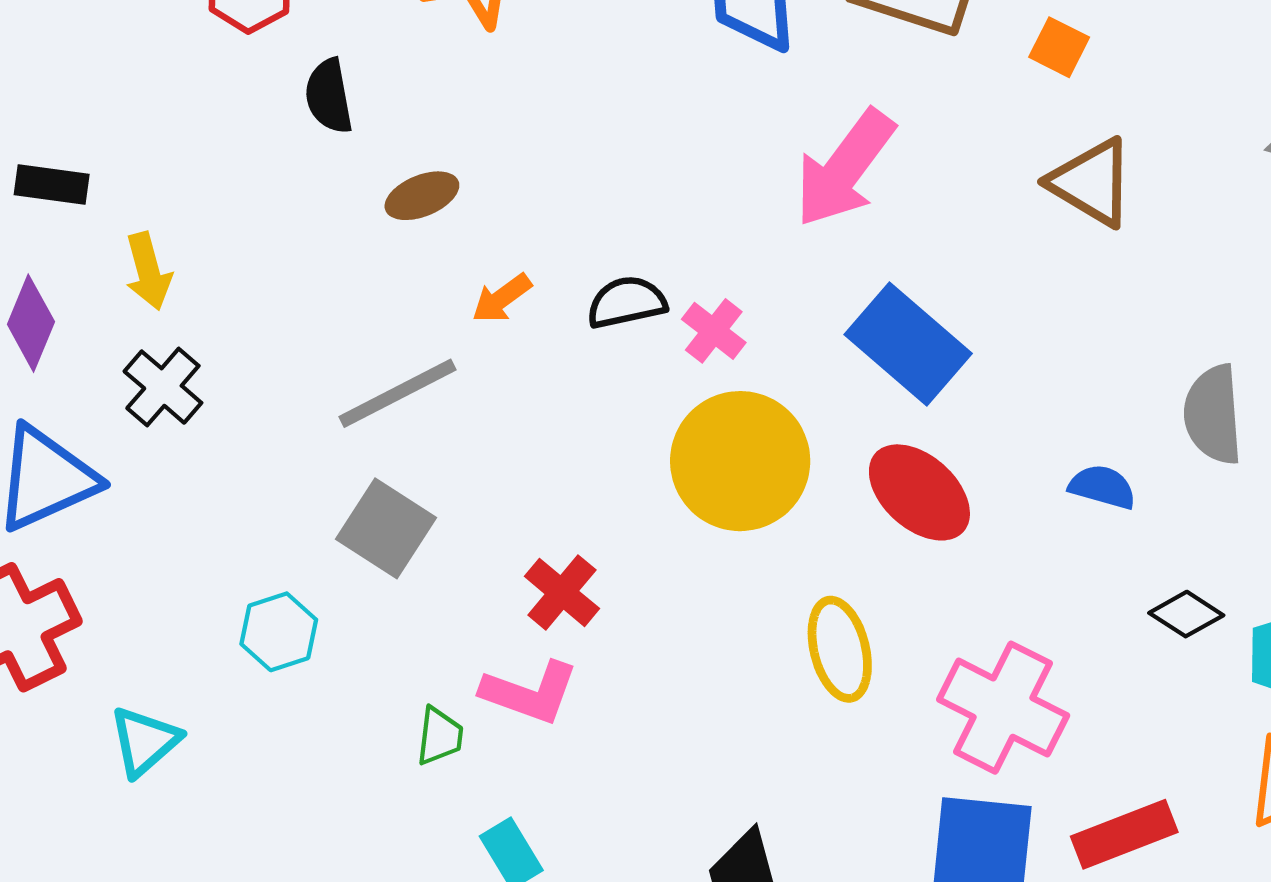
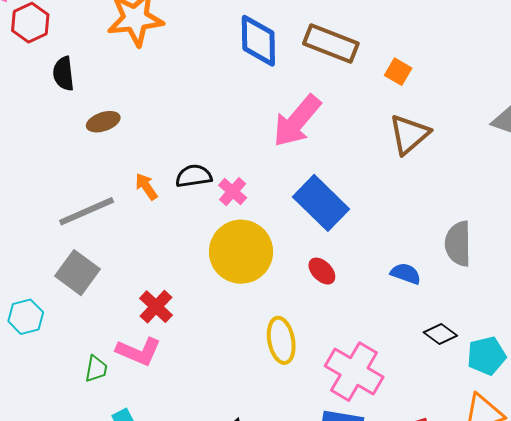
brown triangle: (1092, 182) -> (409, 134), turned 45
orange arrow: (502, 298) -> (146, 187), moved, turned 88
red ellipse: (919, 492) -> (322, 271), size x0.6

